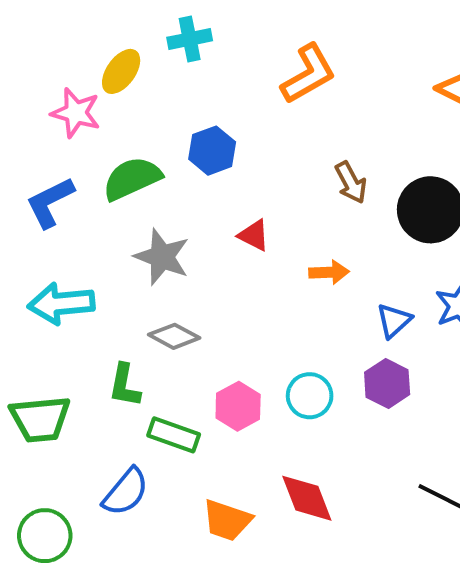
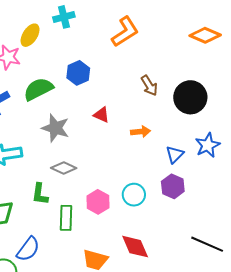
green rectangle: (174, 435) -> (66, 218), turned 75
blue semicircle: (126, 492) -> (28, 249), moved

